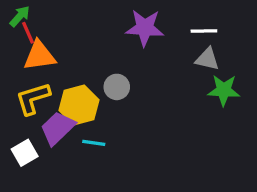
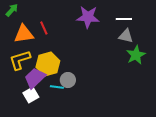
red line: (28, 33) -> (44, 28), moved
gray circle: (117, 87) -> (68, 80), moved
green star: (224, 90) -> (136, 55), turned -30
white square: (25, 153) -> (31, 95), moved

